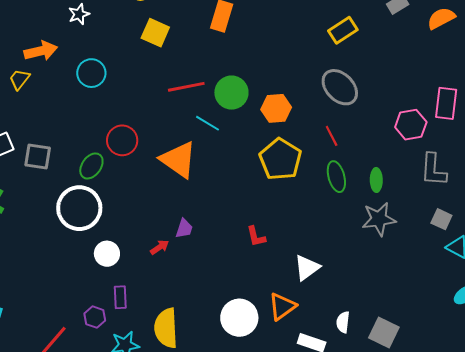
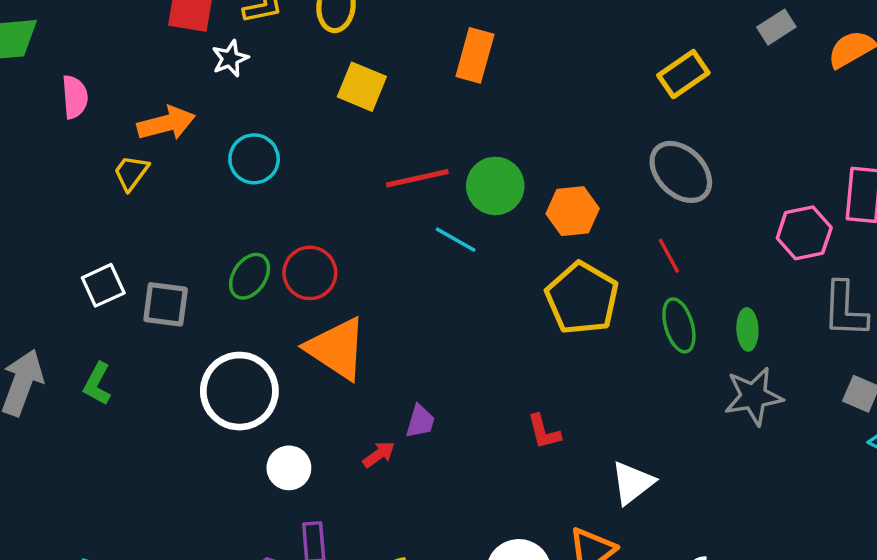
orange triangle: (178, 160) -> (337, 348), moved
green ellipse: (91, 166) -> (250, 276), moved

